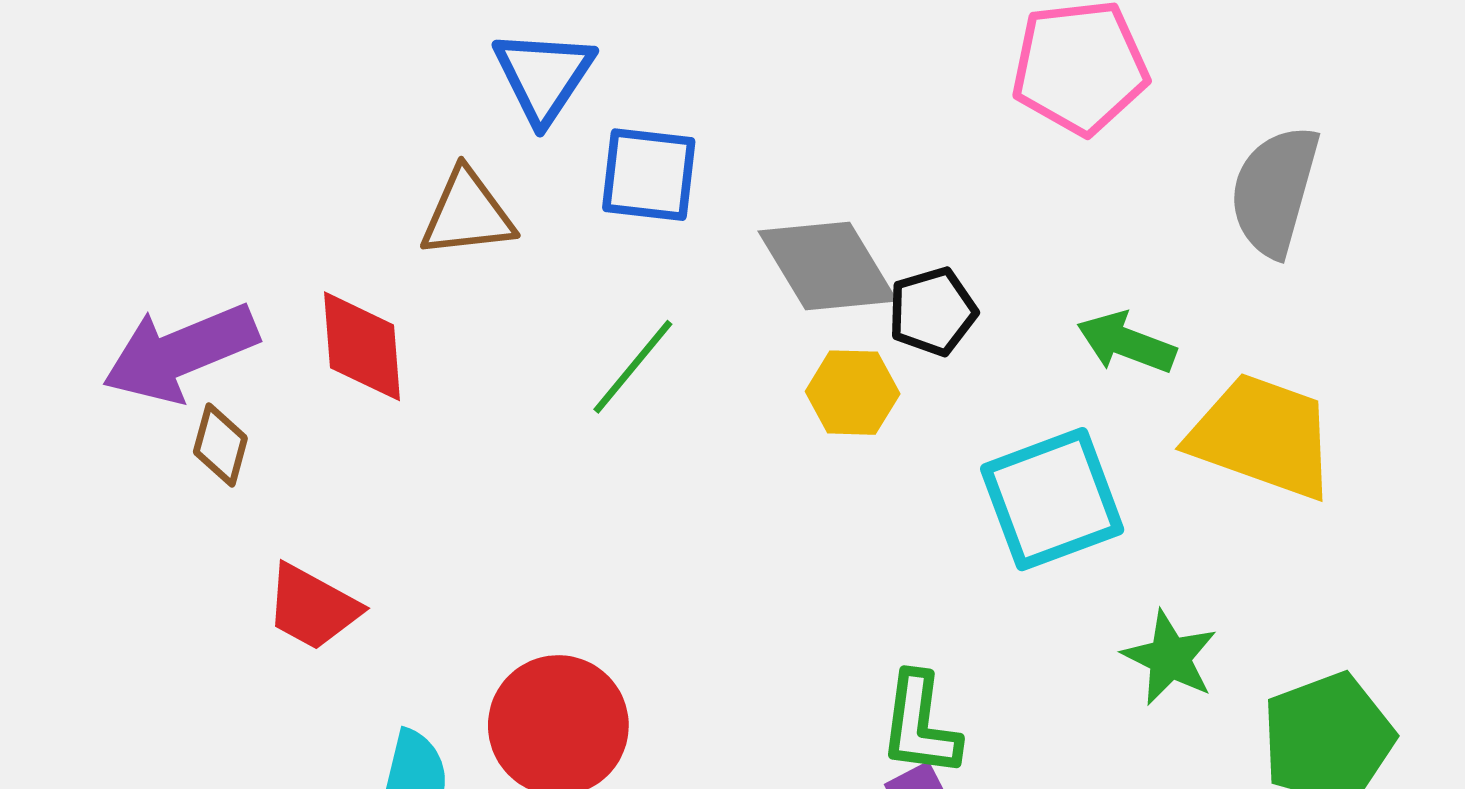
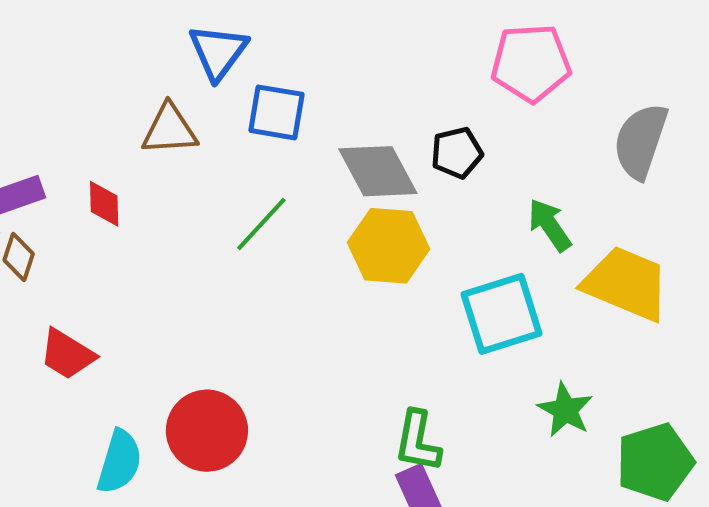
black pentagon: (933, 311) -> (457, 153), moved
green arrow: (1126, 343) -> (550, 225), turned 32
red diamond: (362, 346) -> (104, 204), size x0.7
yellow hexagon: (853, 393) -> (389, 246), size x1.5

